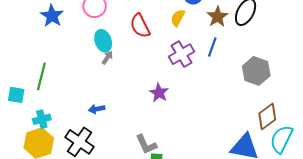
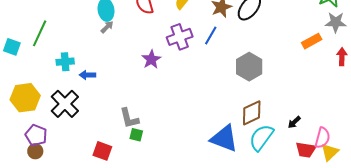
purple star: (159, 93) -> (151, 59), moved
cyan cross: (42, 119) -> (65, 62), moved

